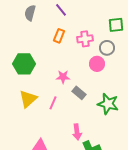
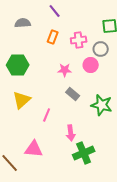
gray semicircle: (30, 13) -> (23, 23), moved, turned 70
pink star: (63, 77) -> (65, 70), moved
pink line: (53, 103) -> (47, 115), moved

